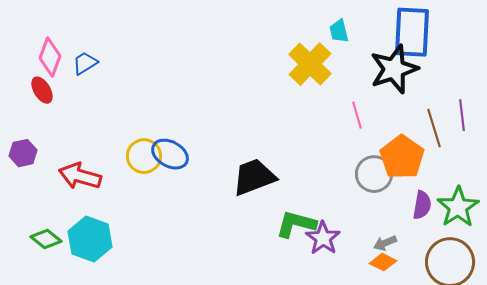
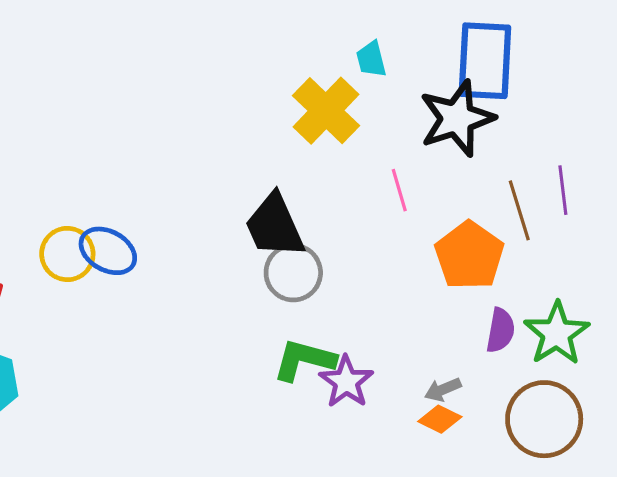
gray circle: (374, 174) -> (293, 273), moved
black trapezoid: (254, 177) -> (275, 226), moved, turned -93

